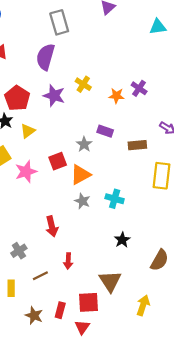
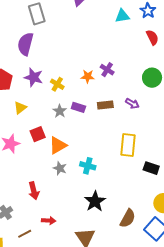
yellow cross: (83, 84) -> (57, 84), moved
yellow triangle: (28, 131) -> (20, 108), moved
gray star: (84, 144) -> (60, 111), moved
brown rectangle: (137, 145) -> (105, 105), moved
black star: (122, 240) -> (95, 201), size x1.5
red arrow: (68, 261) -> (49, 221), turned -88

